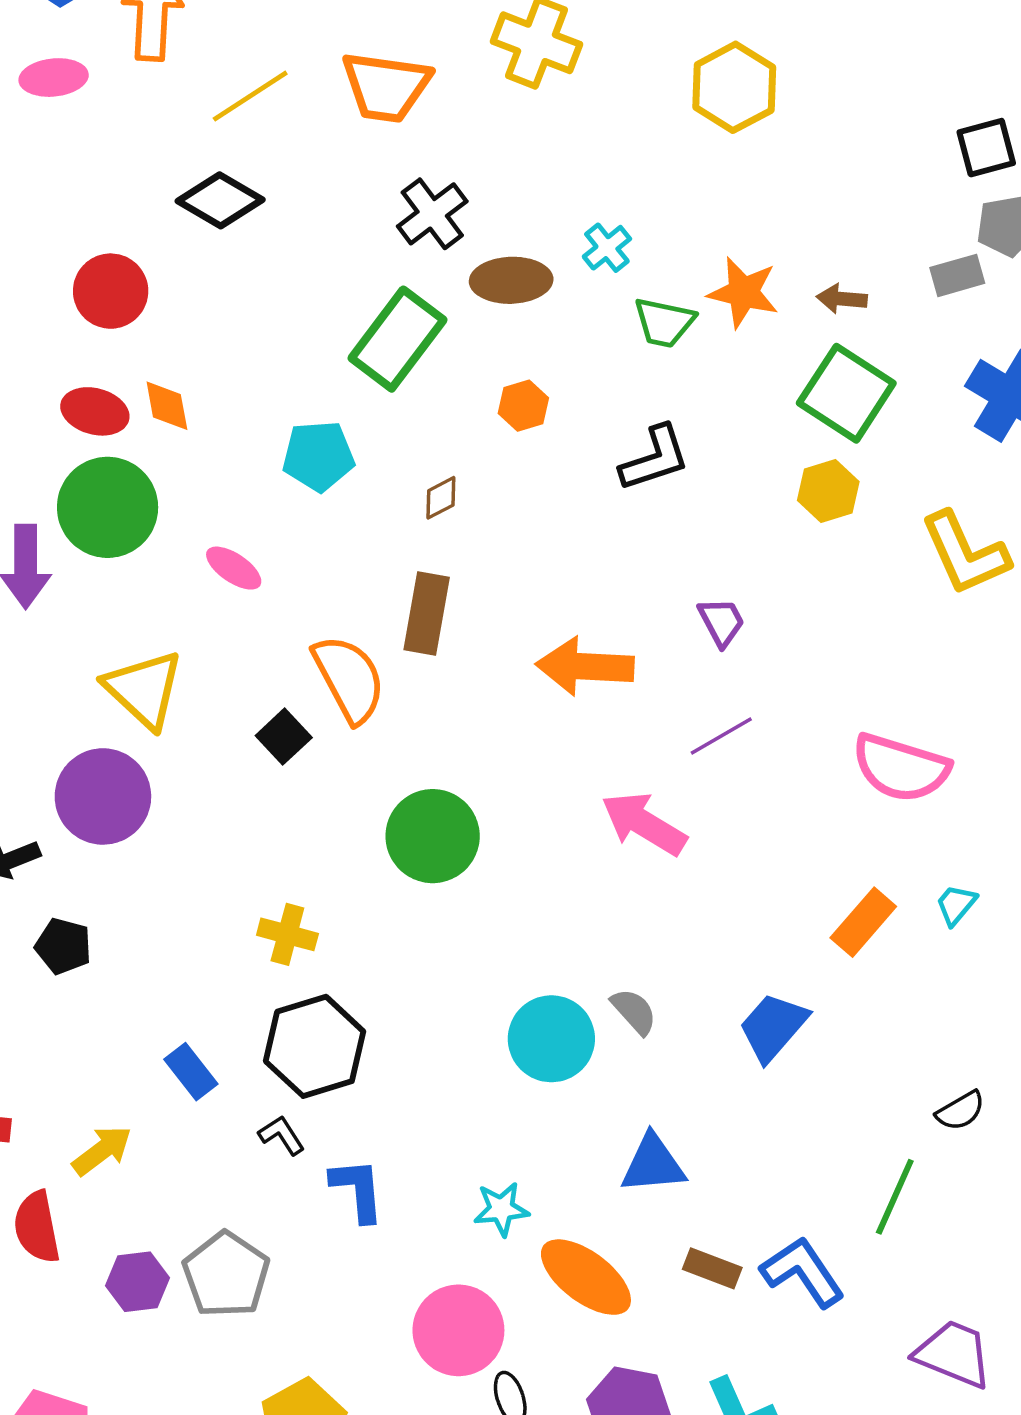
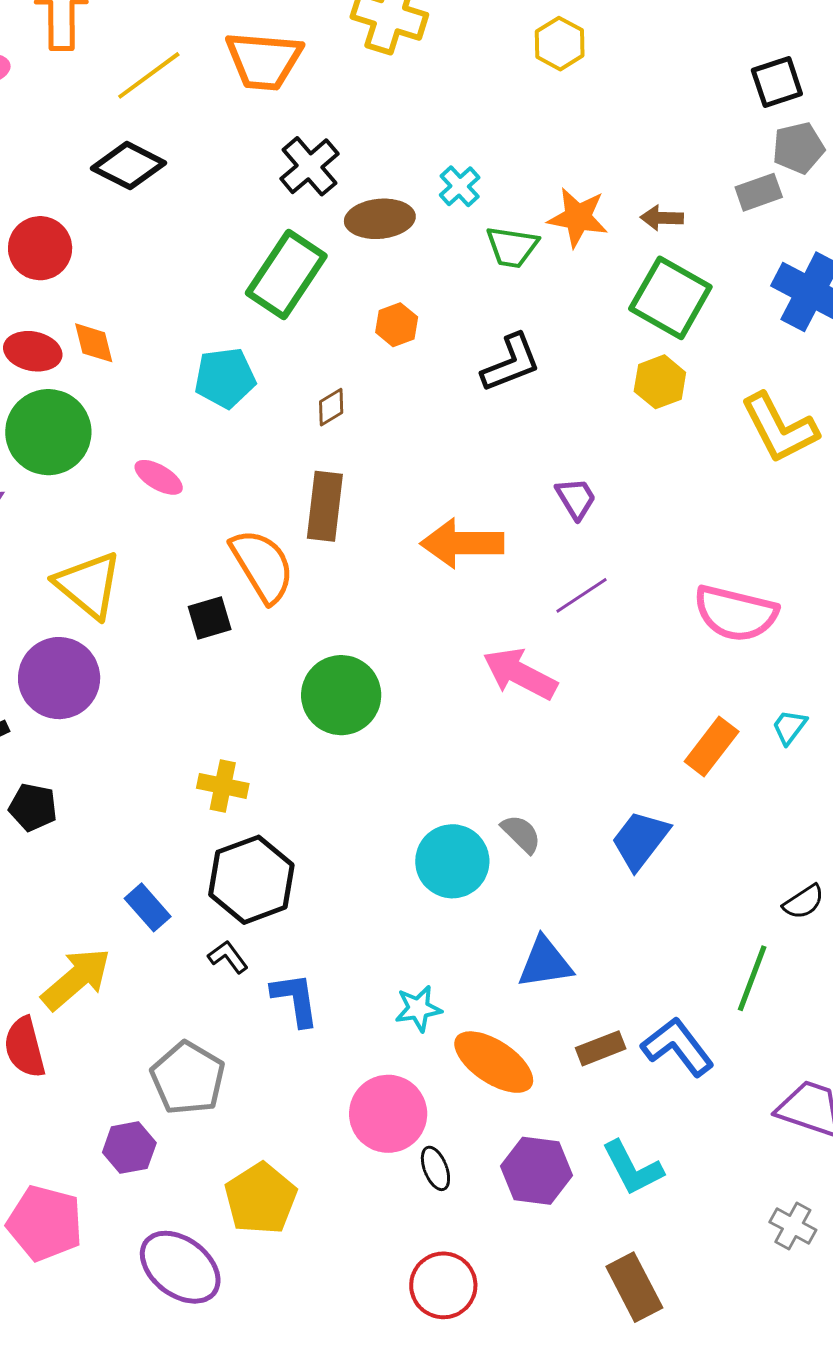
yellow hexagon: (734, 87) -> (560, 44), size x0.7
black square: (284, 737) -> (210, 618), turned 30
yellow arrow: (102, 1151) -> (76, 979), size x1.4
brown rectangle: (712, 1268) -> (601, 1048), turned -39
purple hexagon: (138, 1282) -> (129, 1148), moved

